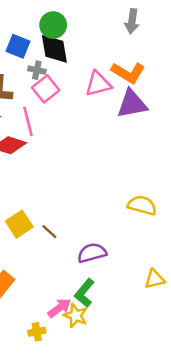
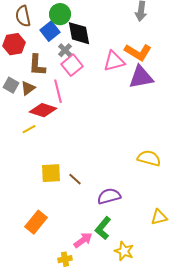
green circle: (53, 25) -> (60, 14), moved
blue square: (18, 46) -> (50, 31), turned 30
gray cross: (37, 70) -> (65, 50), turned 32
yellow square: (19, 224) -> (51, 173), turned 30
yellow star: (76, 315) -> (124, 251), moved

